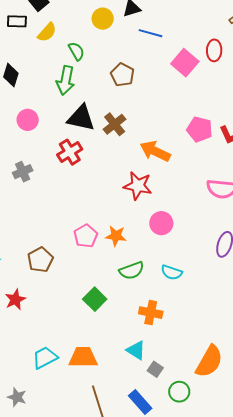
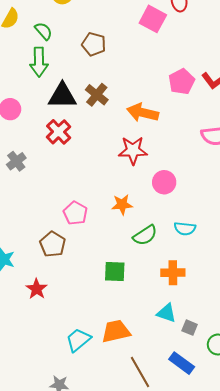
pink pentagon: (199, 129) -> (182, 82), turned -30
pink pentagon: (86, 236) -> (75, 213), moved
green square: (95, 299) -> (115, 271), turned -30

